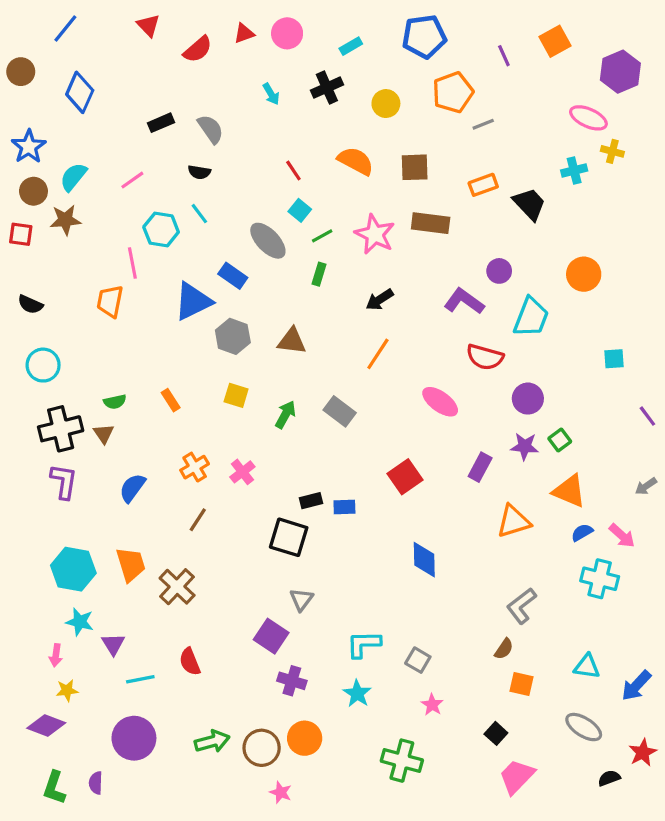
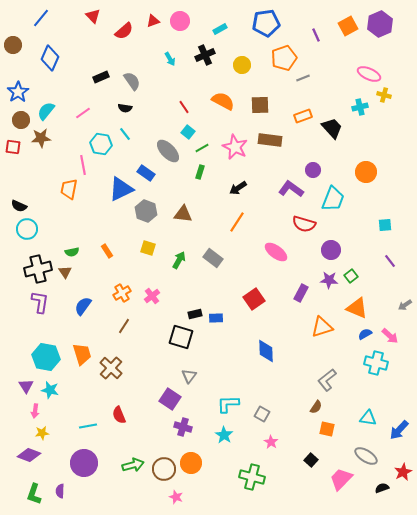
purple hexagon: (620, 72) -> (380, 24), moved
black semicircle: (30, 304) -> (19, 206), moved
purple line: (647, 416) -> (390, 261), moved
purple triangle: (113, 644) -> (26, 386), moved
pink trapezoid: (517, 776) -> (341, 479), moved

